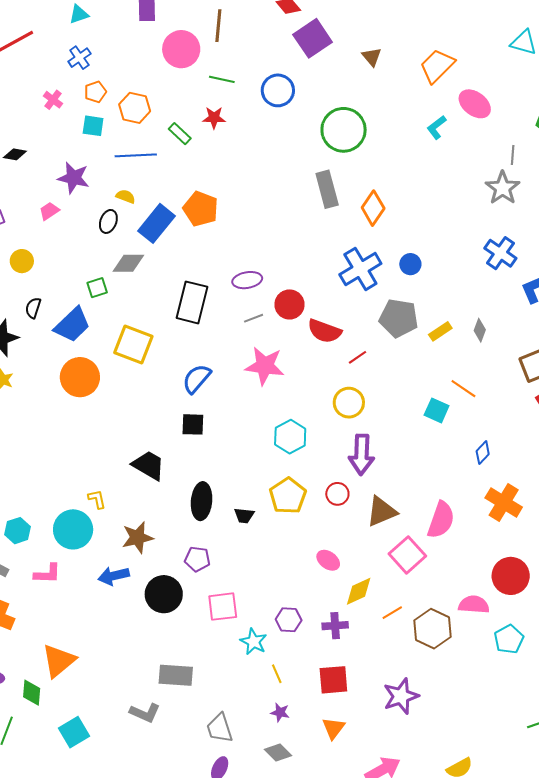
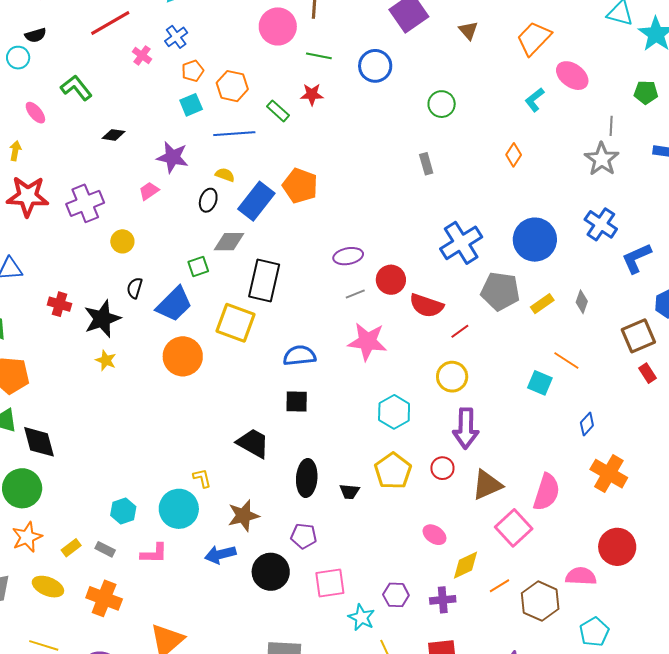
pink cross: (53, 100) -> (142, 55), moved
cyan square: (93, 126) -> (191, 105), turned -30
green circle: (344, 130) -> (442, 104), size x0.6
gray rectangle: (327, 189) -> (426, 164), size x0.6
orange diamond: (373, 208) -> (514, 155), moved, size x0.7
blue circle: (410, 264) -> (535, 240), moved, size x2.0
black rectangle: (192, 302) -> (264, 280), moved
blue semicircle: (197, 379) -> (299, 356), turned 44
cyan pentagon: (509, 639) -> (594, 632), moved

